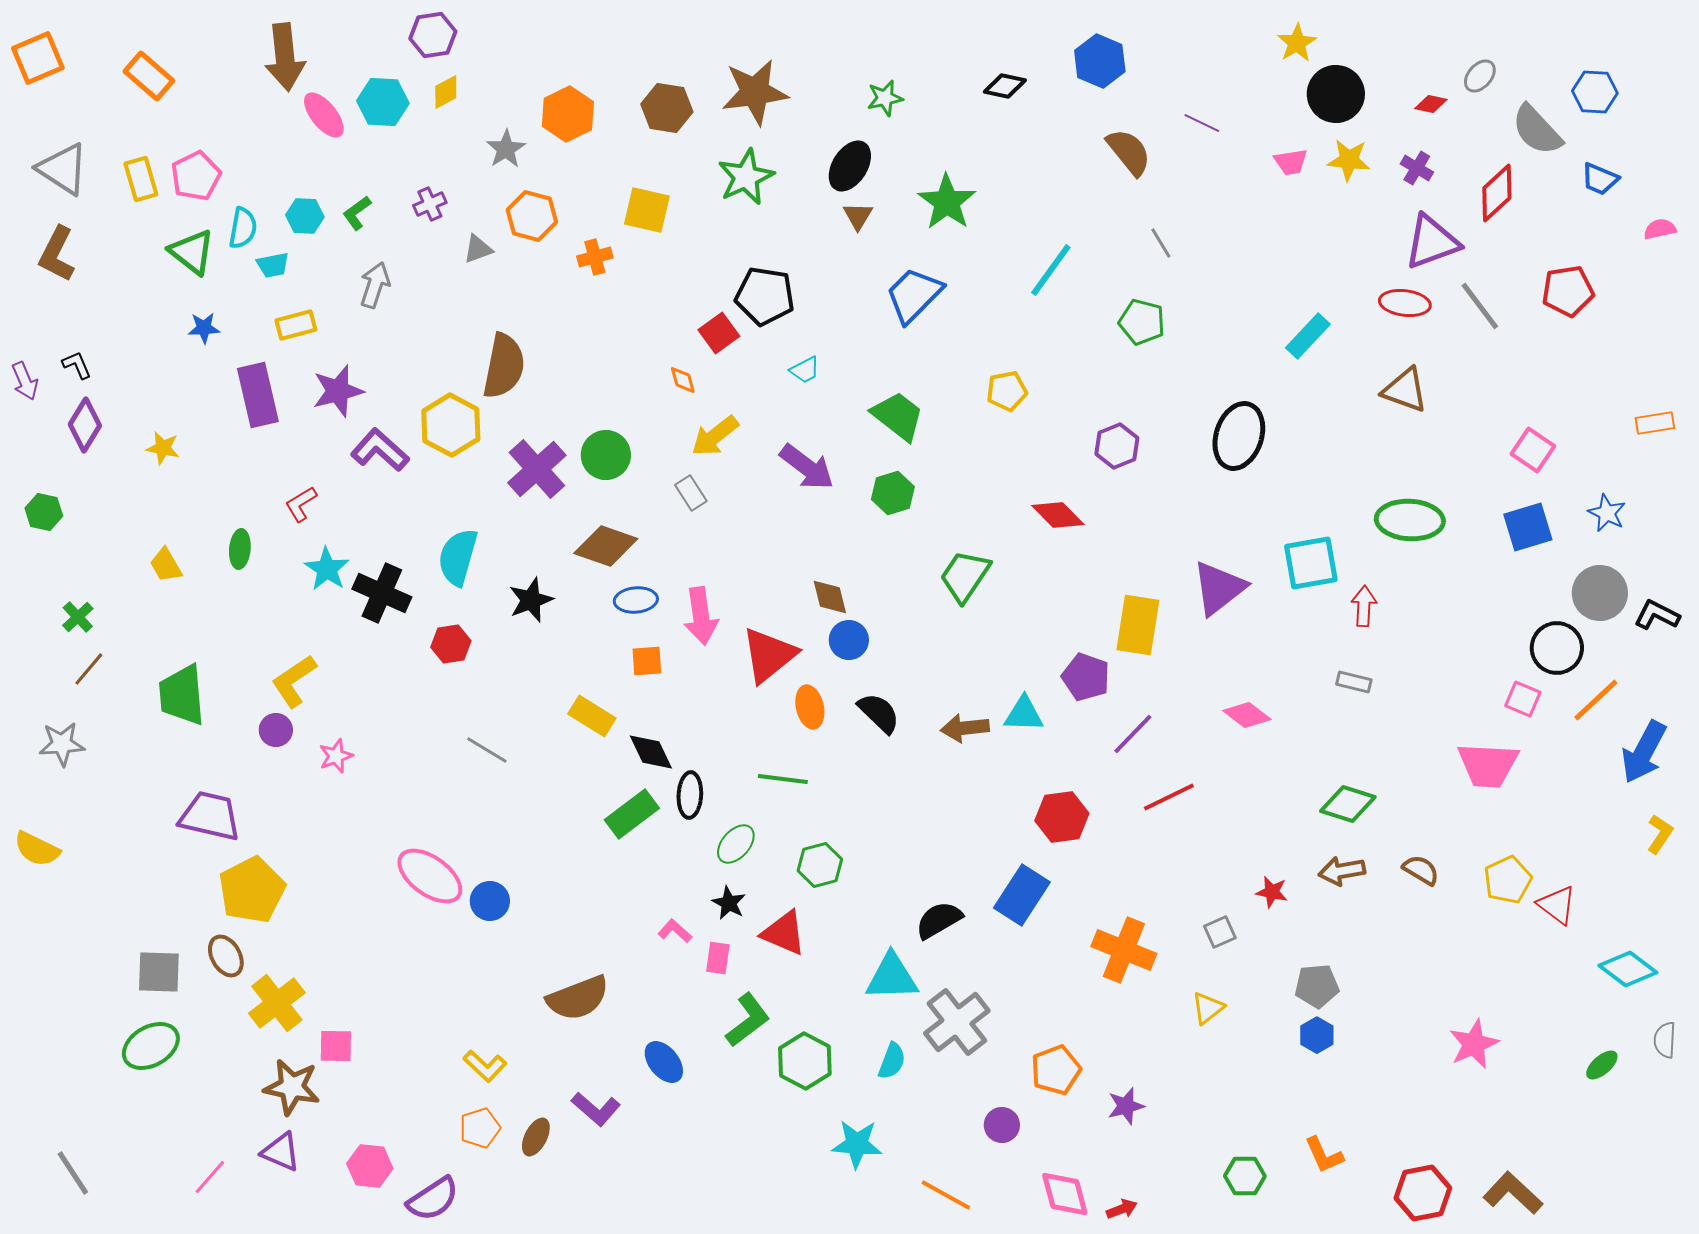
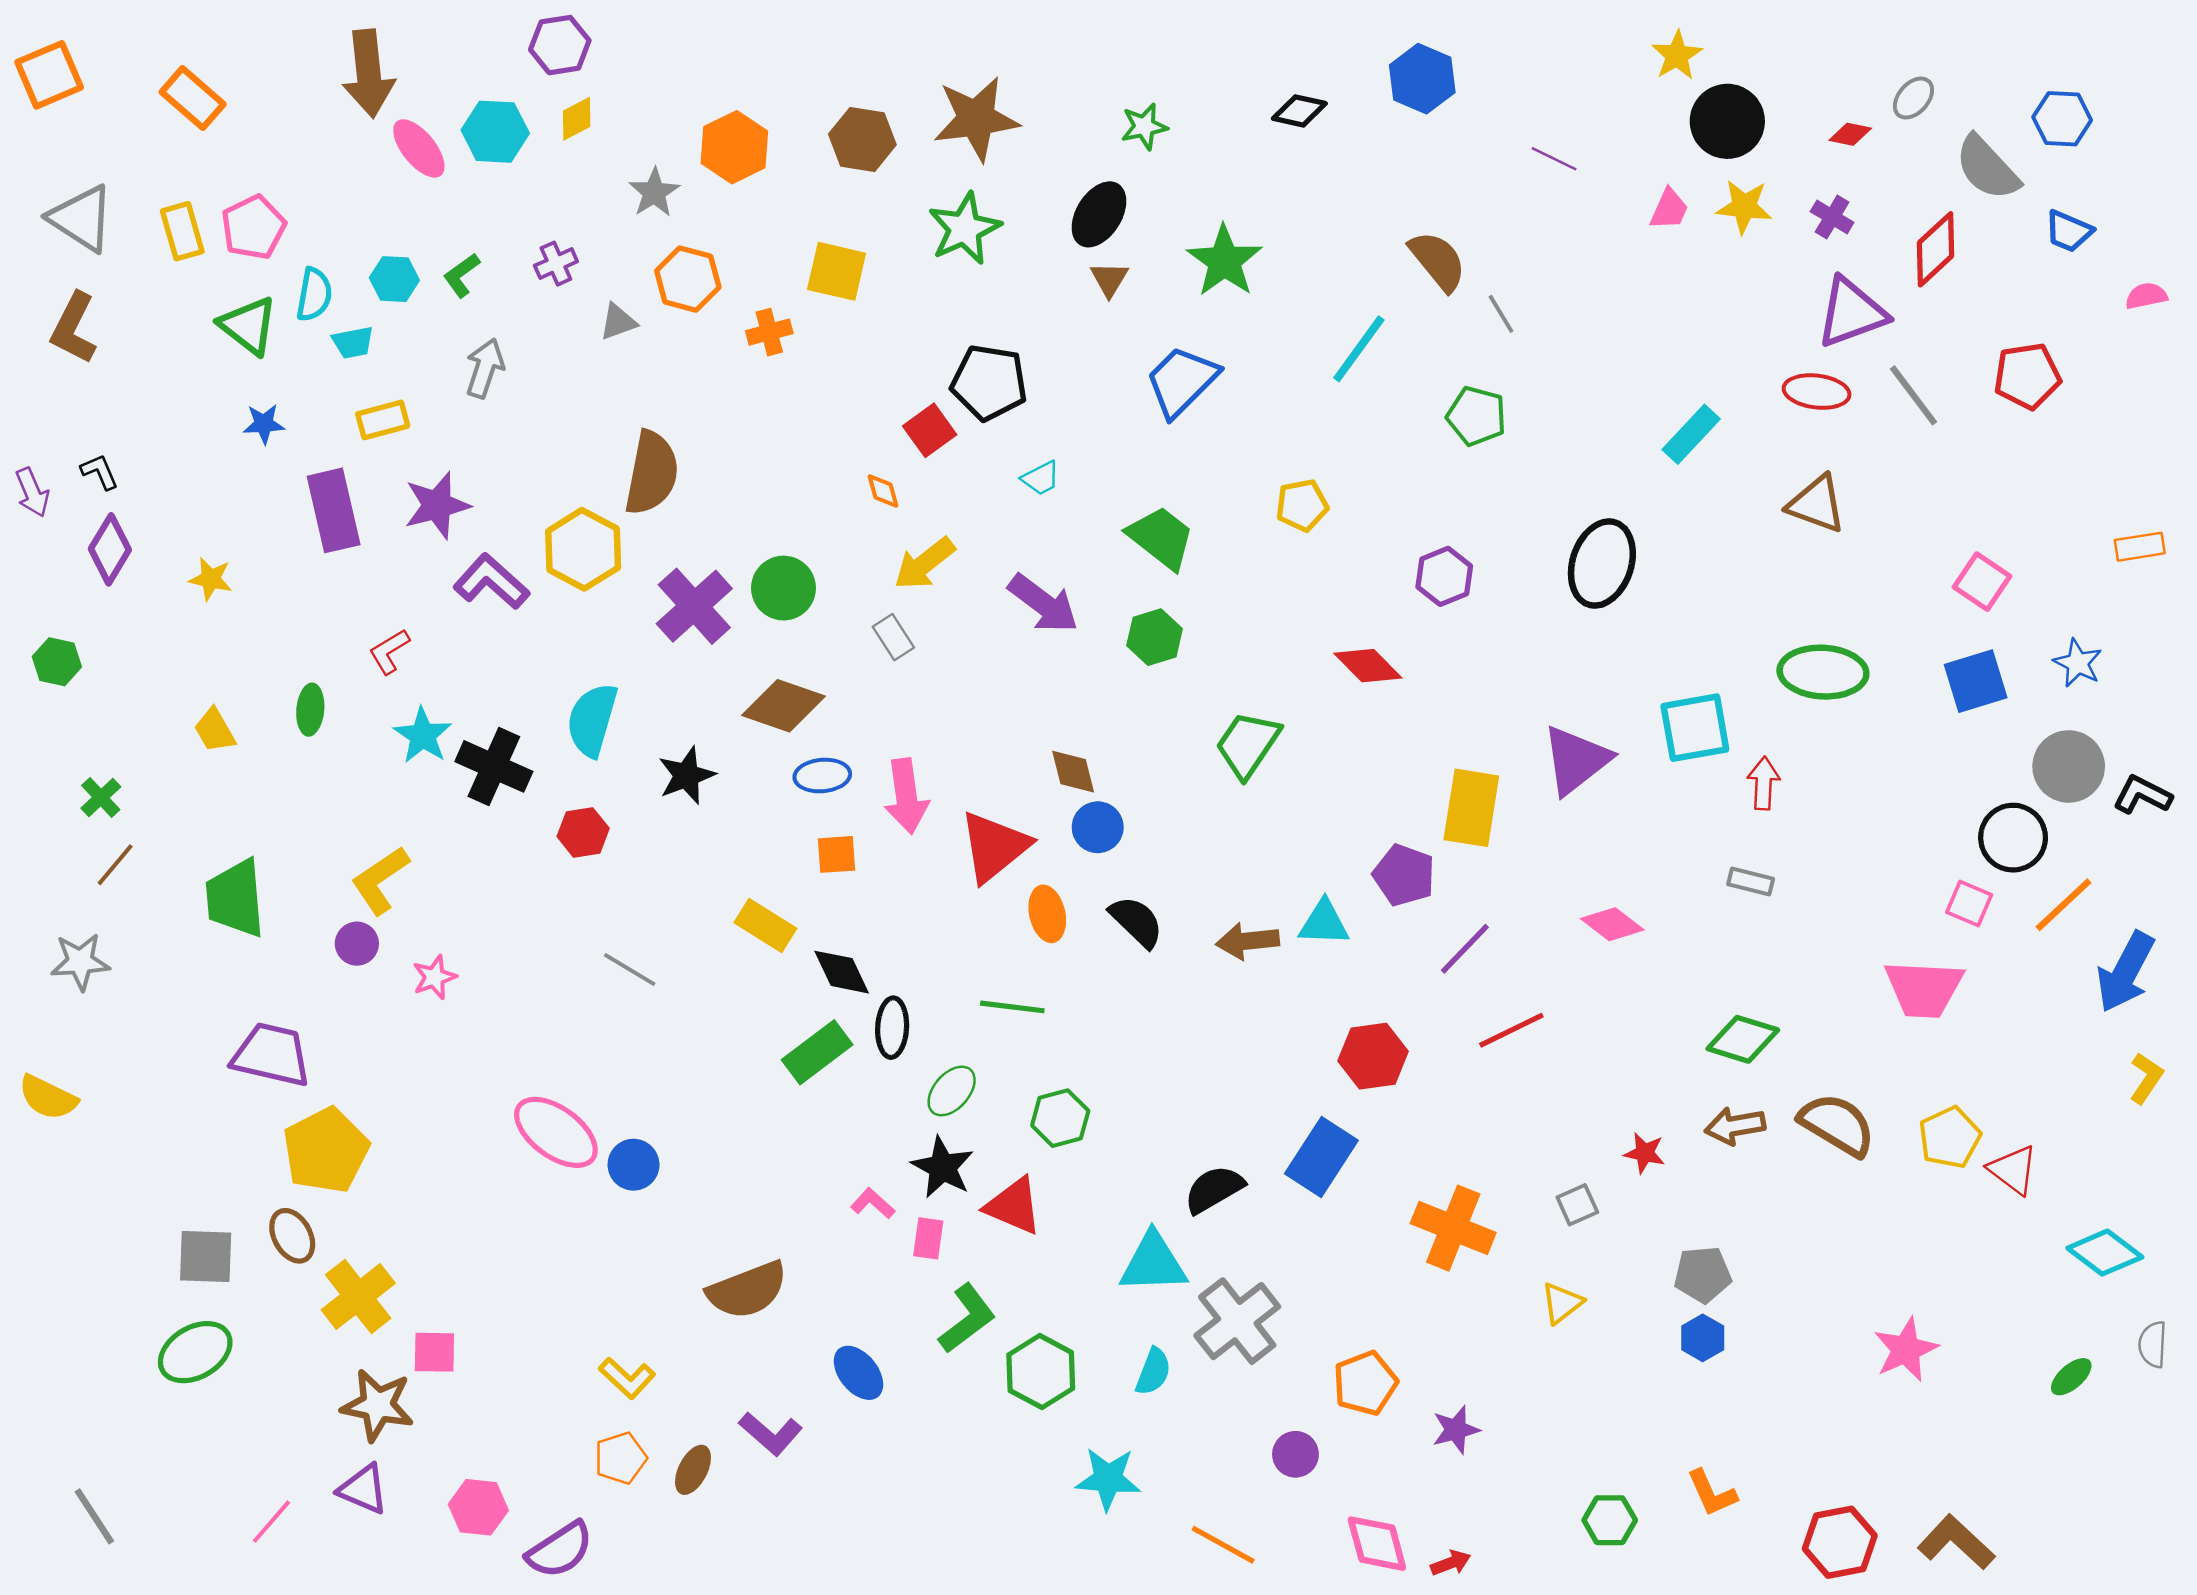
brown semicircle: (1129, 152) -> (1438, 261), moved
pink trapezoid: (1291, 162) -> (1669, 209), turned -57
brown semicircle: (1421, 870) -> (1837, 1125), size x1.6
black star: (729, 903) -> (943, 1167), size x1.4

